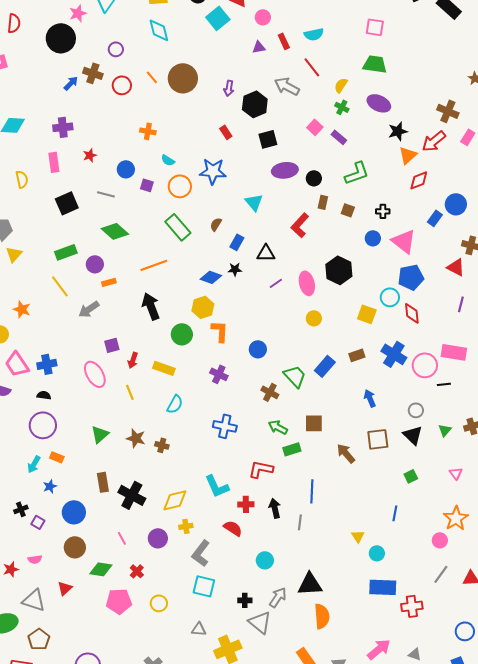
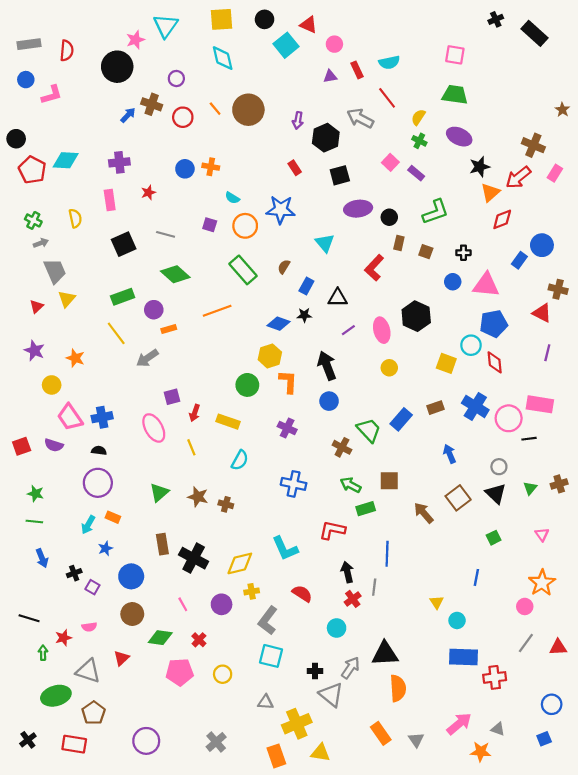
blue circle: (126, 169) -> (185, 169), moved
pink triangle: (404, 241) -> (486, 285), turned -32
black arrow: (151, 306) -> (327, 366), moved
brown square: (378, 439) -> (458, 498), turned -30
red cross: (246, 504) -> (353, 599), moved, turned -35

